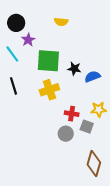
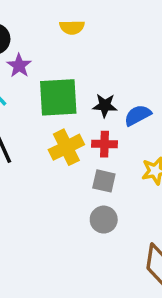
red cross: (72, 114) -> (105, 144), moved
gray square: (87, 127) -> (104, 181), moved

